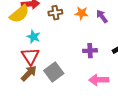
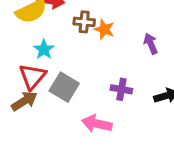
orange star: (82, 13) -> (104, 29), moved
gray square: (54, 72) -> (64, 87), moved, turned -36
pink arrow: (99, 80) -> (97, 124), moved

